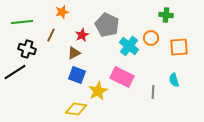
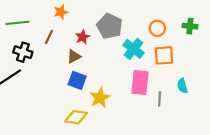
green cross: (166, 15) -> (190, 26), moved
orange circle: (151, 38) -> (157, 28), moved
orange square: (179, 47) -> (164, 55), moved
pink rectangle: (122, 77) -> (140, 83), moved, turned 70

